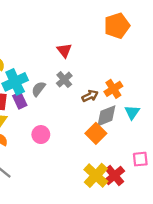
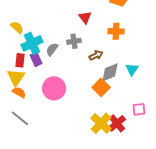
red triangle: (64, 50) -> (85, 17), moved
gray cross: (64, 80) -> (74, 41), turned 32
orange cross: (113, 89) -> (116, 31), moved, turned 35
pink circle: (41, 135) -> (54, 88), size x1.5

